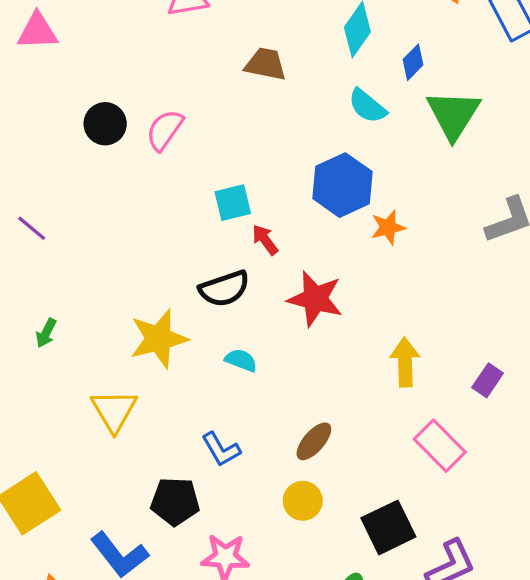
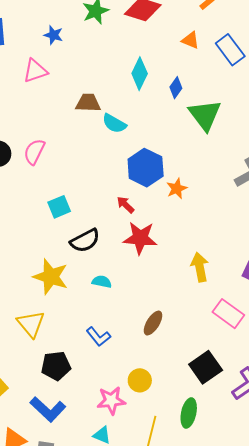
cyan semicircle: (367, 106) -> (114, 123), moved
cyan square: (233, 203) -> (59, 207), moved
red arrow: (265, 240) -> (125, 205), moved
yellow star: (159, 339) -> (51, 277), turned -30
black pentagon: (175, 501) -> (56, 366), moved
yellow circle: (303, 501) -> (140, 380), moved

